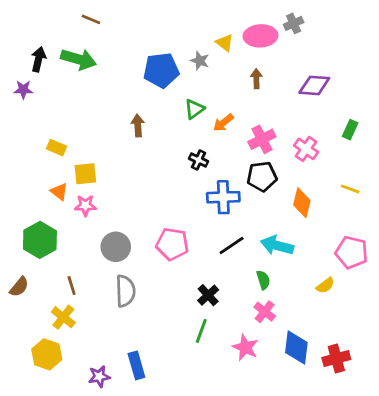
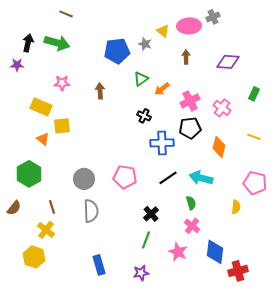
yellow rectangle: (56, 148) -> (41, 107), size x1.5
pink star: (85, 205) -> (62, 83), moved
yellow semicircle: (325, 285) -> (236, 207), turned -48
red cross: (336, 359) -> (238, 271), moved
purple star: (99, 376) -> (141, 273), moved

